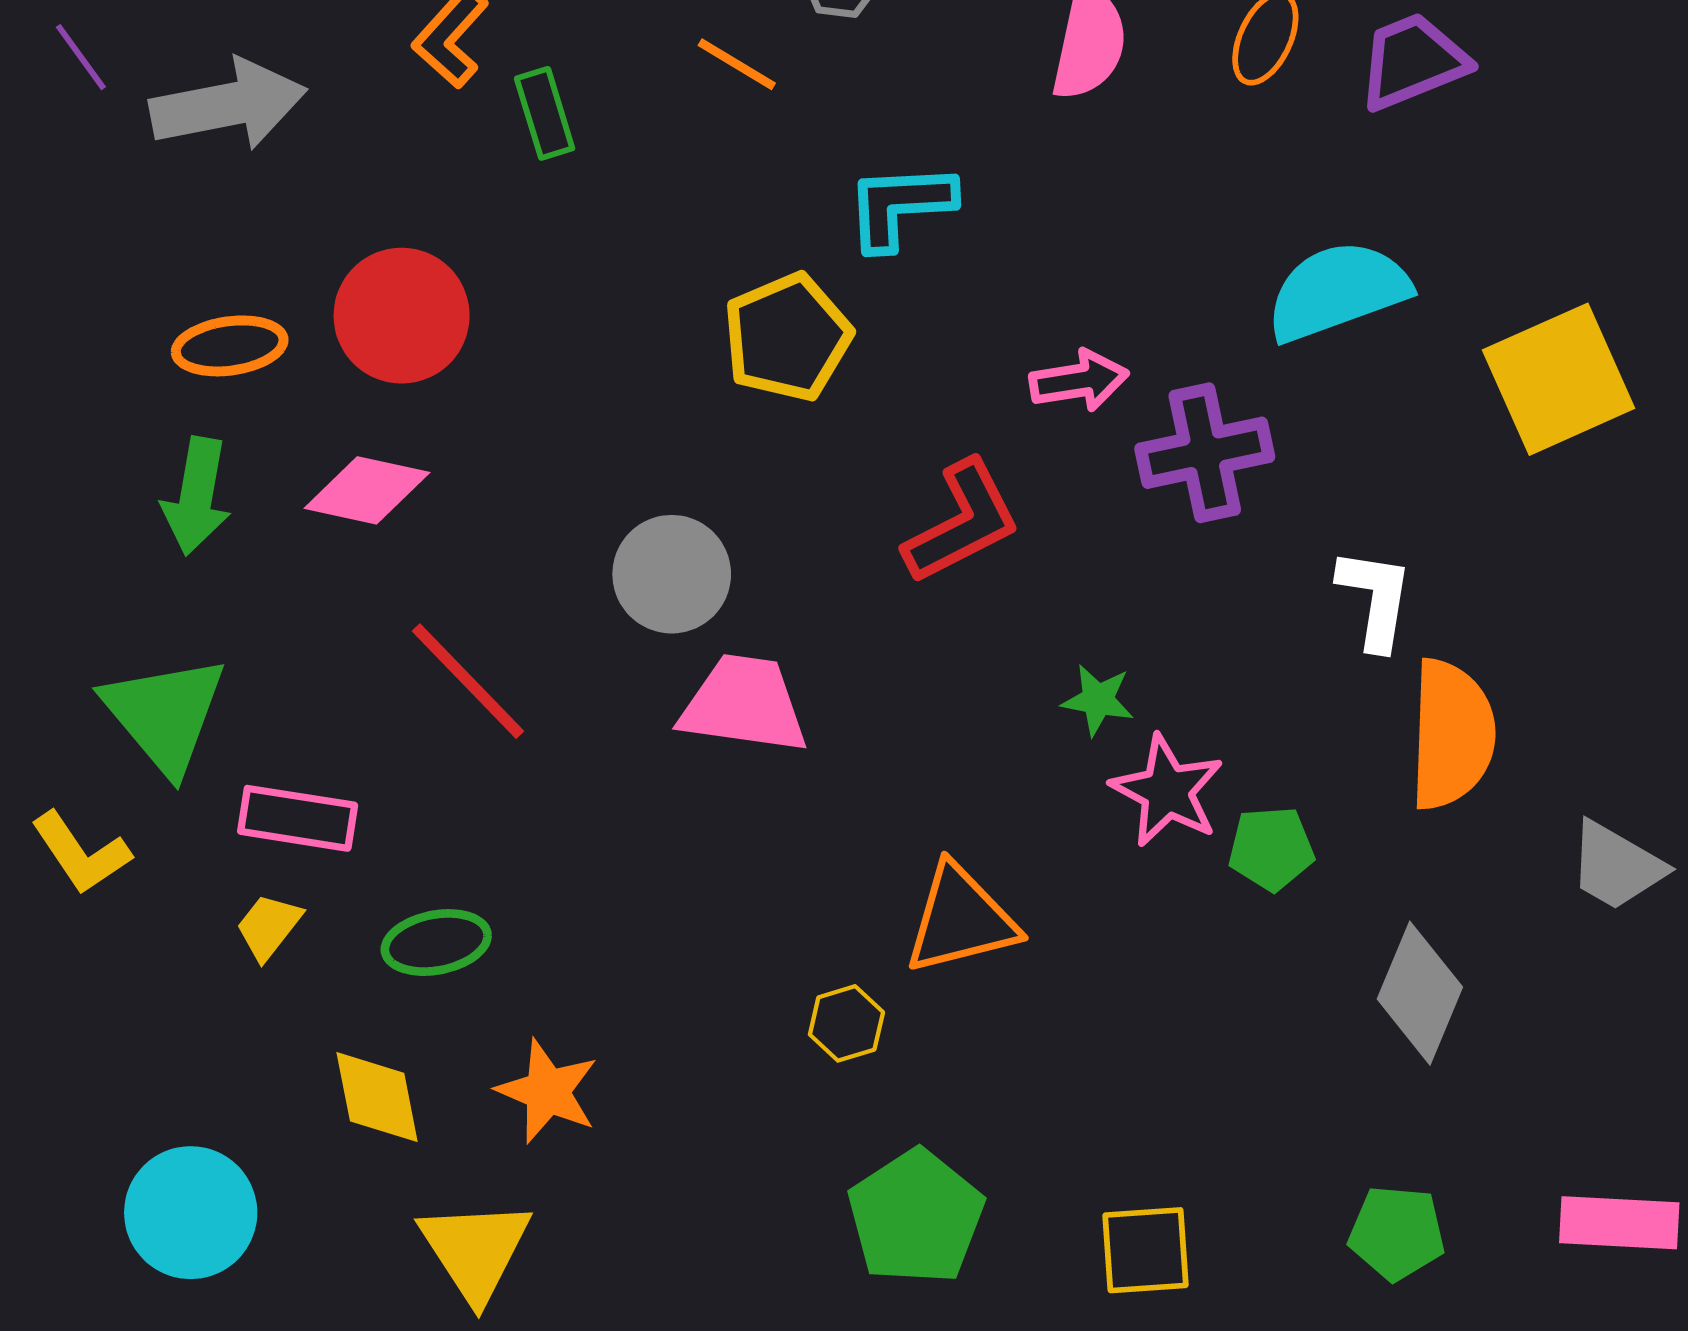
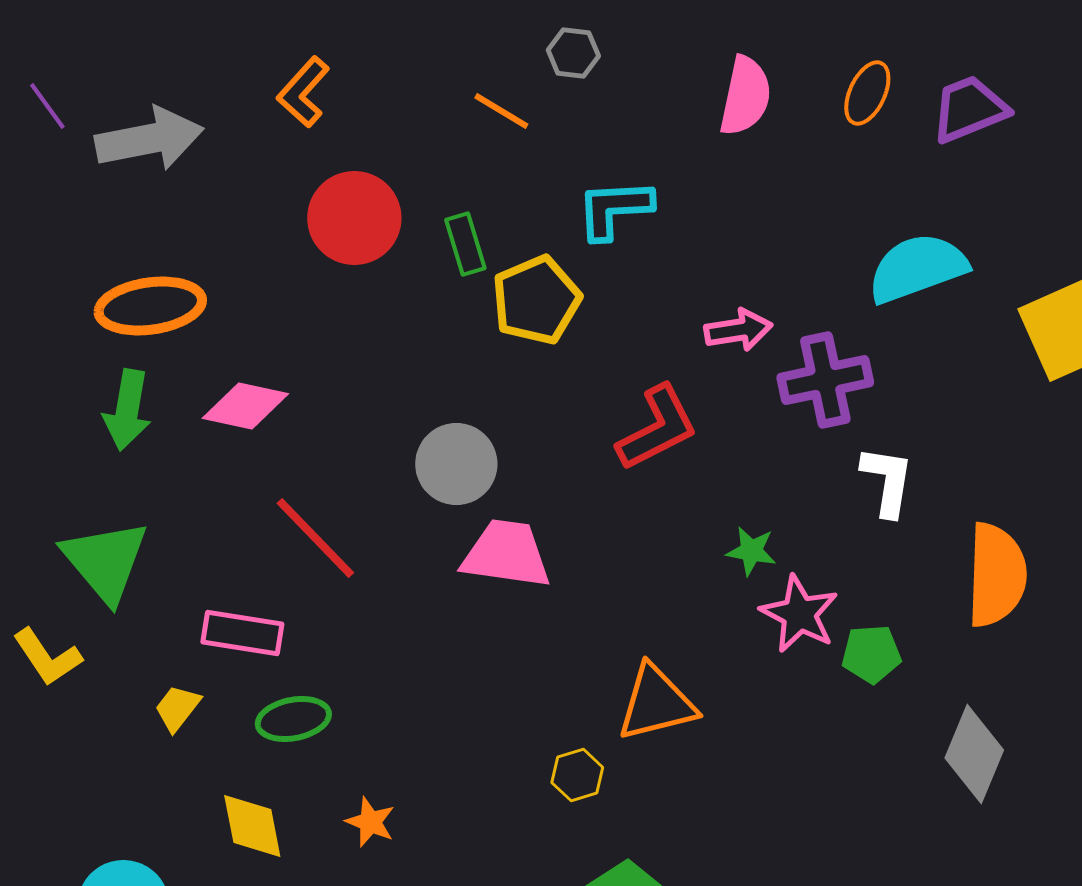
green rectangle: (545, 113) -> (465, 244), moved
red circle: (402, 316) -> (354, 218), moved
orange ellipse: (230, 346) -> (150, 306), size x1.4
white L-shape: (1375, 599) -> (887, 481), moved
pink rectangle: (298, 818) -> (242, 633), moved
orange star: (547, 1091) -> (370, 822), size x0.7

